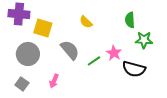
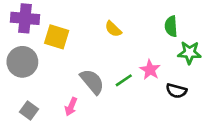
gray semicircle: (70, 50) -> (92, 82), moved
gray circle: (28, 54) -> (22, 62), moved
black semicircle: (134, 69) -> (176, 91), size x0.7

